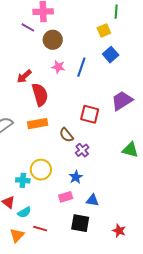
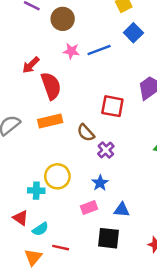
blue line: (81, 67) -> (99, 50), turned 54

